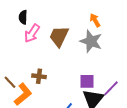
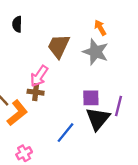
pink arrow: (32, 33) -> (39, 76), moved
purple line: (111, 88) -> (119, 106), turned -30

